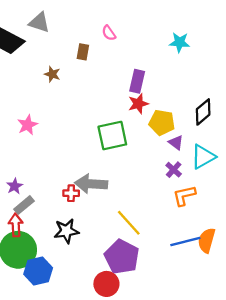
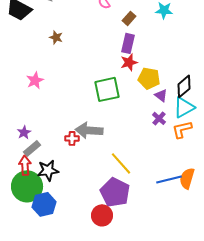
brown rectangle: (83, 52) -> (129, 18), moved, turned 32
black diamond: (203, 112) -> (184, 86), moved
orange L-shape: (184, 196) -> (182, 129), moved
black star: (66, 231) -> (48, 170), moved

